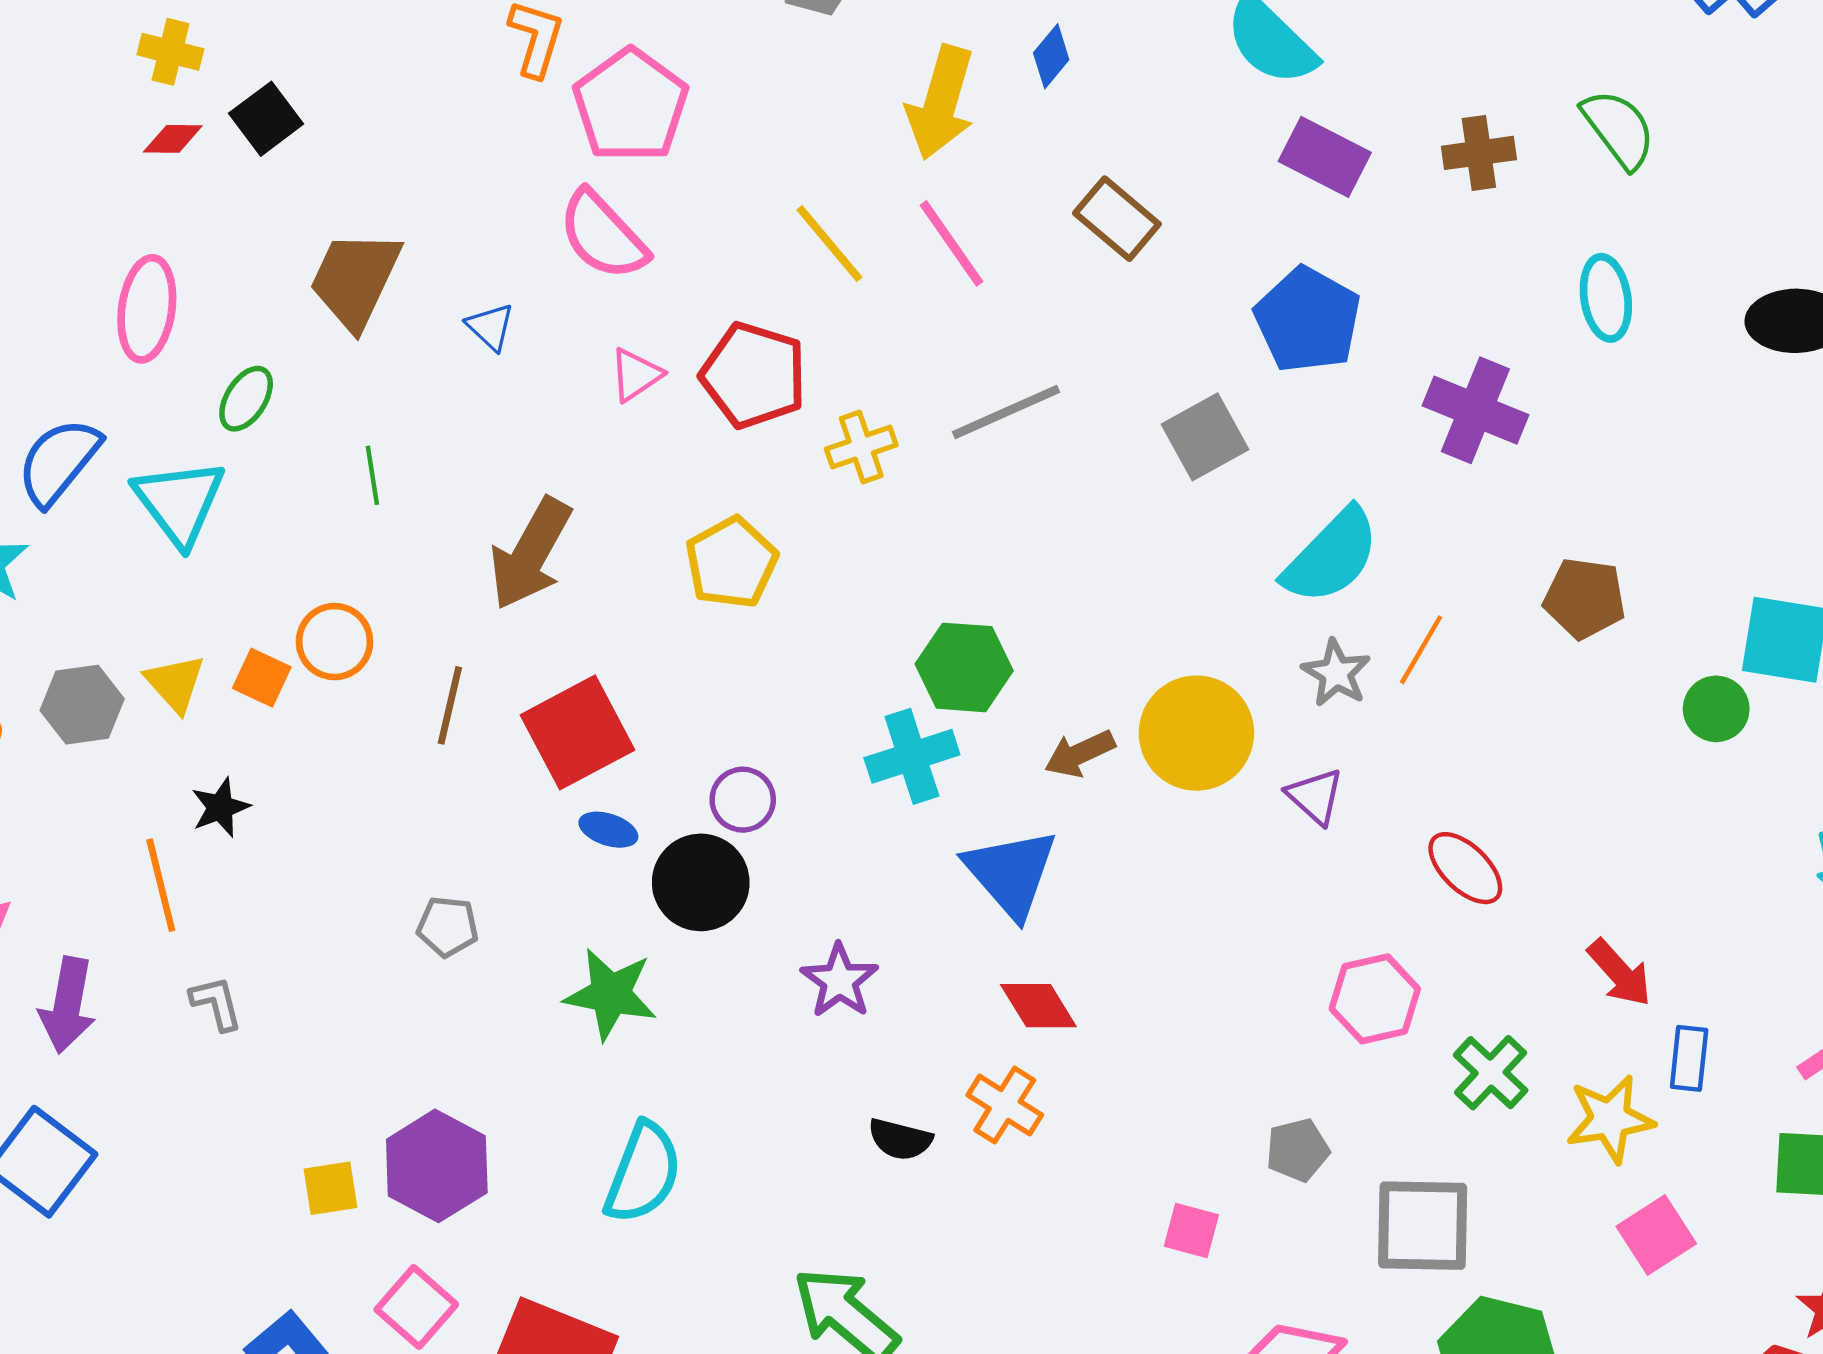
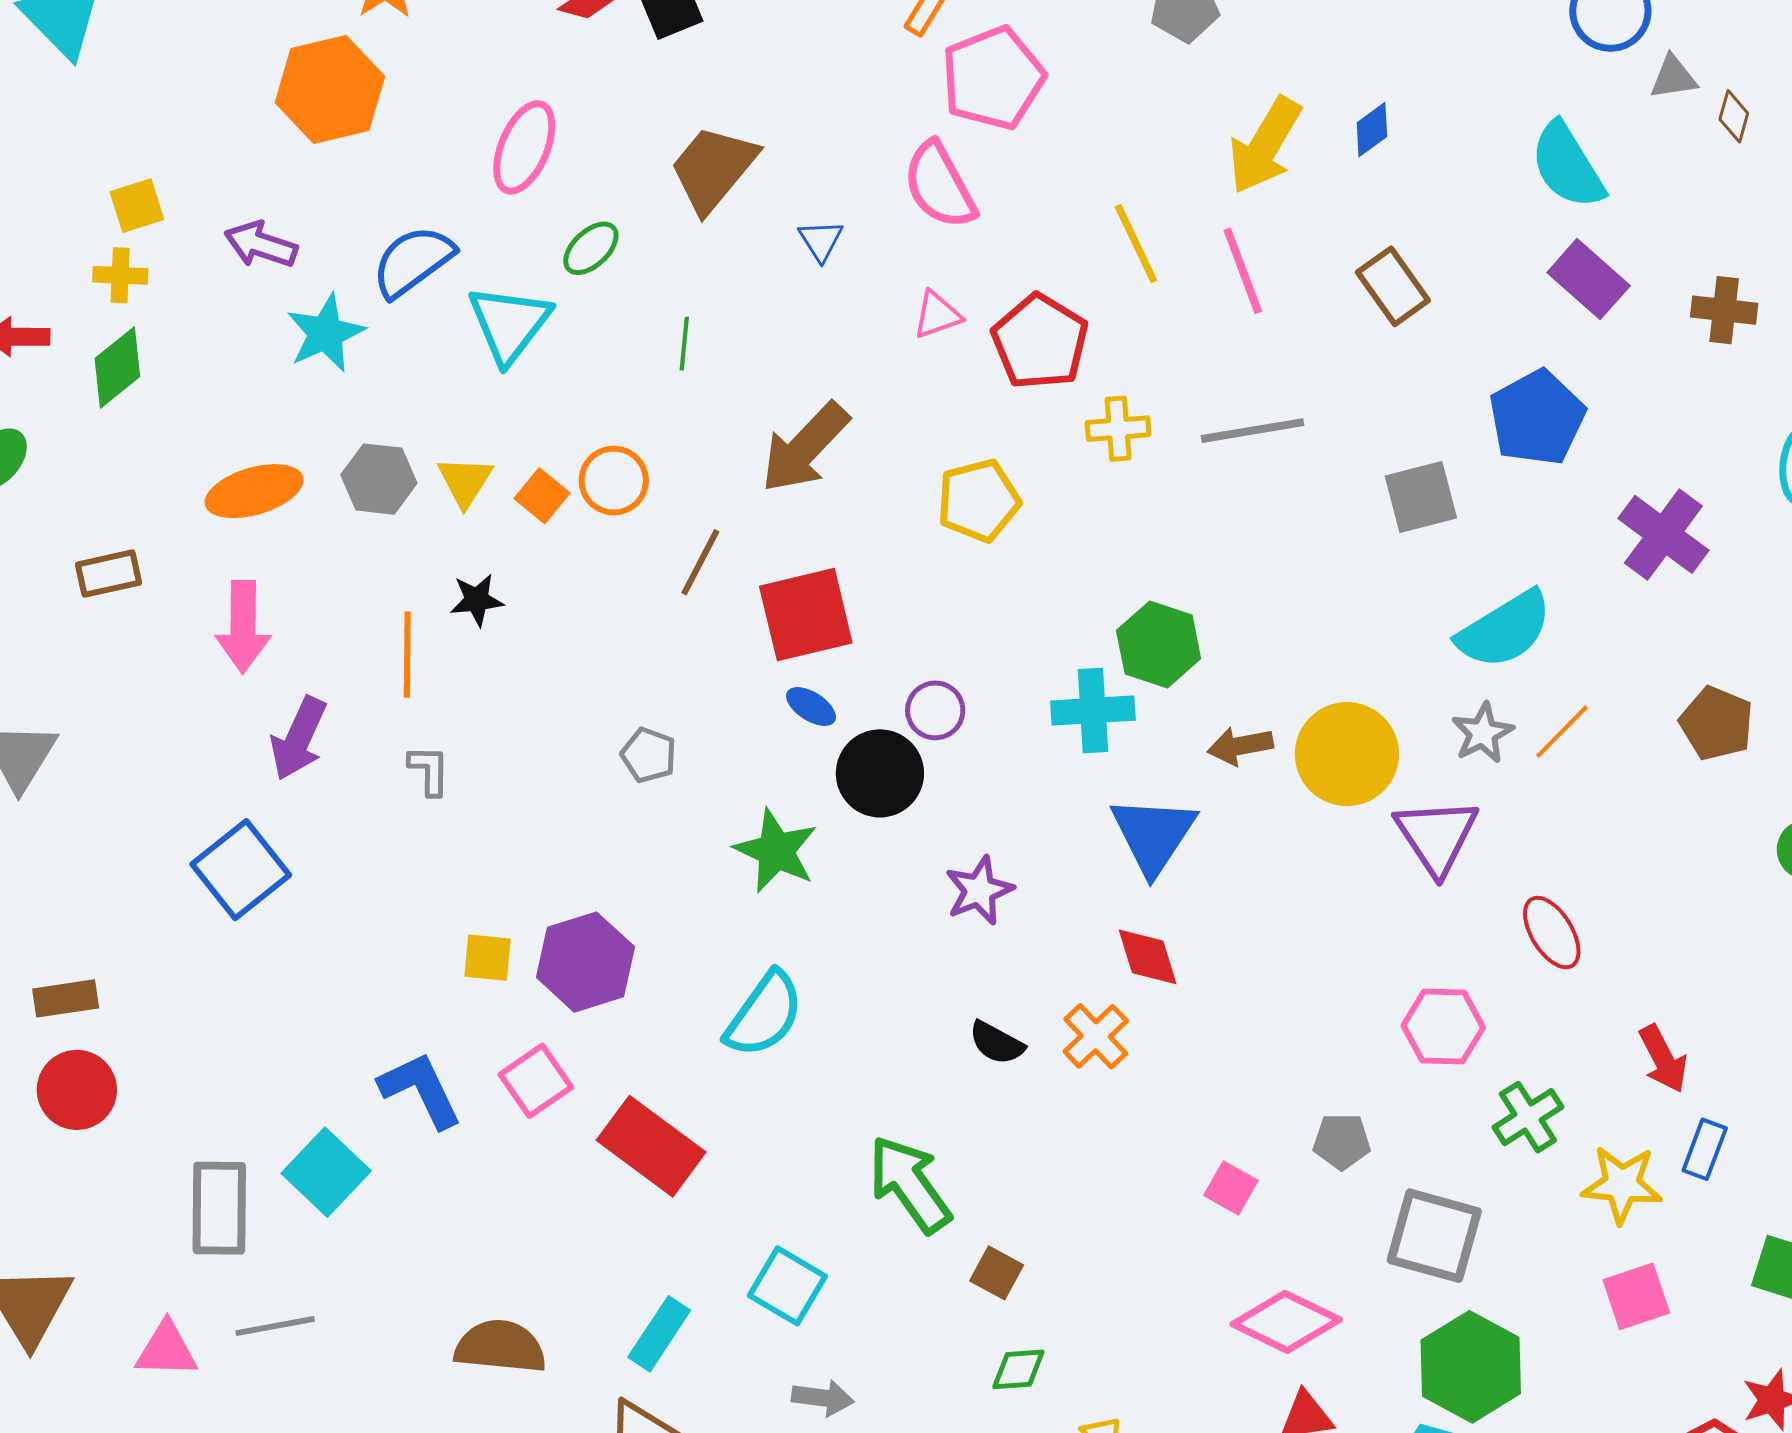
purple triangle: (1315, 796) -> (1436, 836), size x1.6

